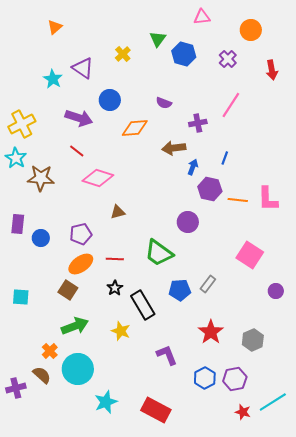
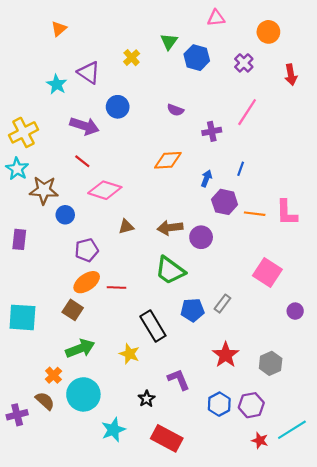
orange diamond: (135, 128) -> (168, 160), moved
brown arrow: (174, 148) -> (170, 228), moved
blue circle: (41, 238) -> (65, 215), moved
red line: (115, 259) -> (117, 288), moved
black star: (115, 288) -> (147, 399), moved
cyan square: (21, 297) -> (22, 317), size x1.6

